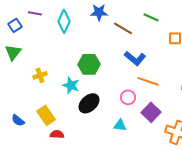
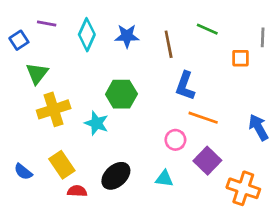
blue star: (99, 12) -> (127, 36), moved
brown line: (123, 28) -> (169, 44), turned 48
green triangle: (13, 52) -> (37, 73), moved
blue L-shape: (135, 58) -> (185, 86), turned 70
yellow cross: (40, 75) -> (54, 109), size x1.6
black ellipse: (89, 103) -> (116, 176), moved

